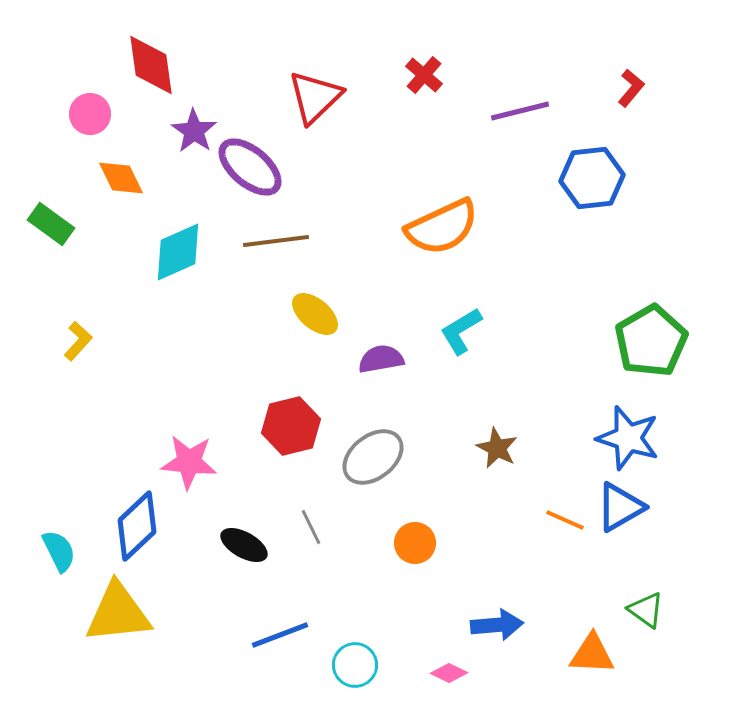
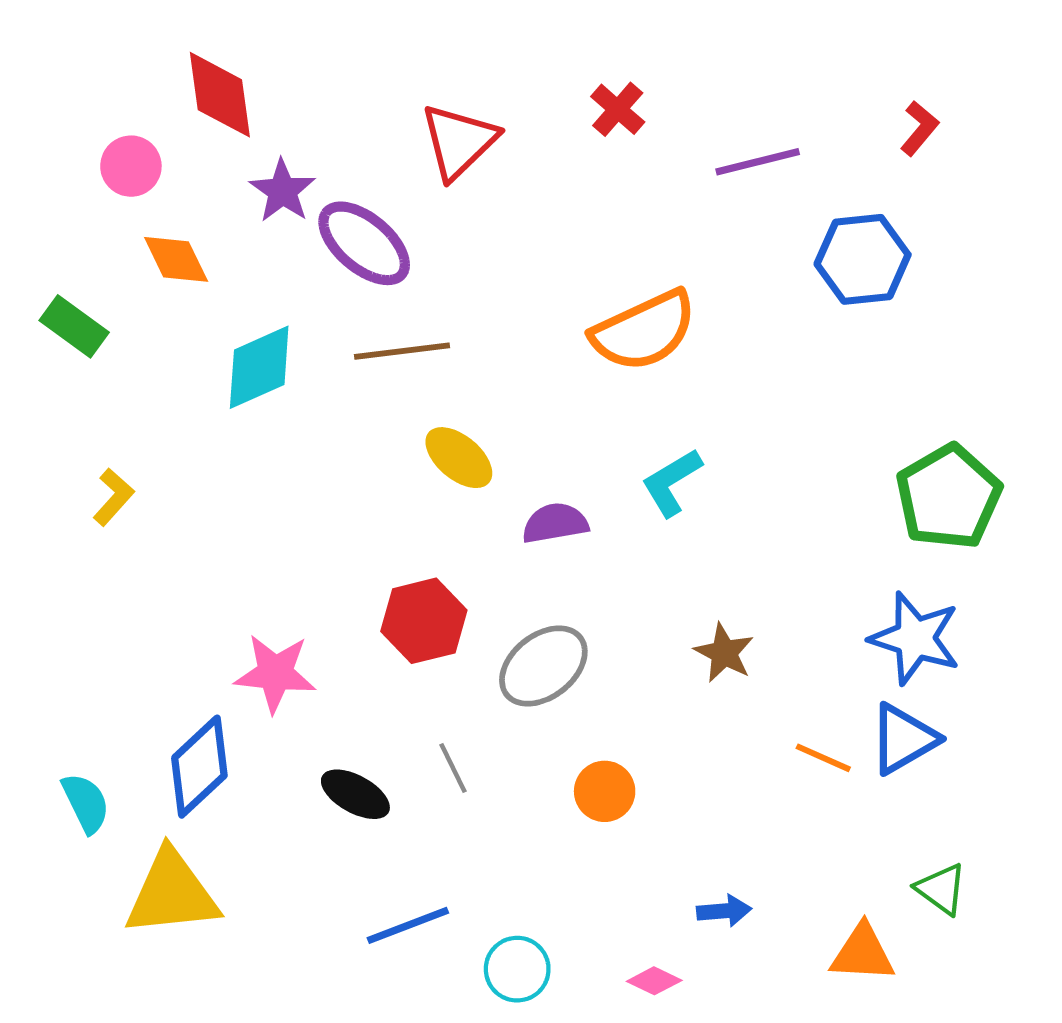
blue arrow: (497, 625) -> (724, 911), size x0.7

